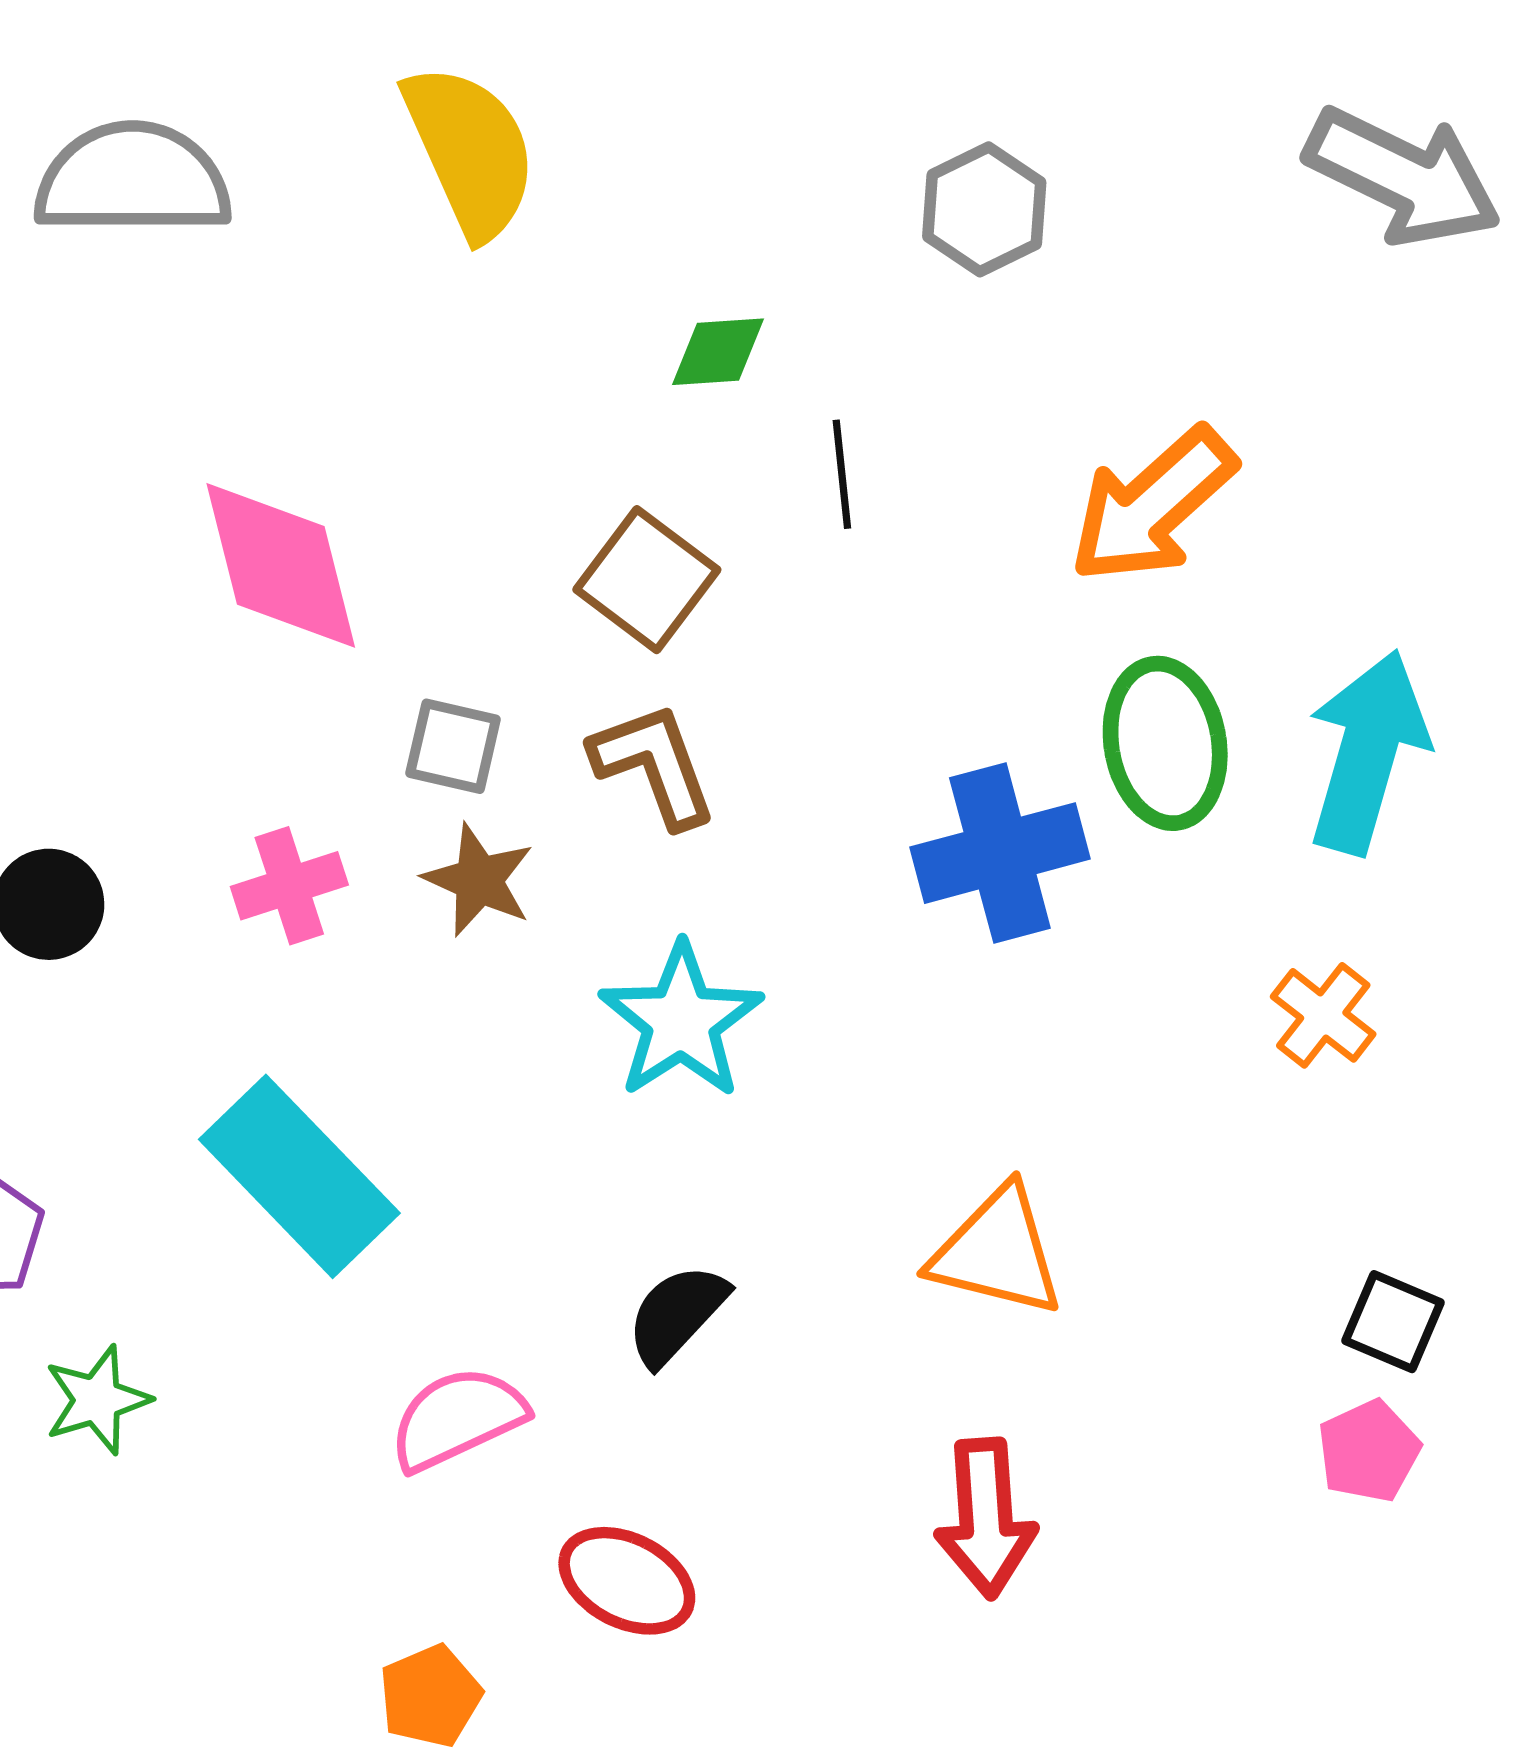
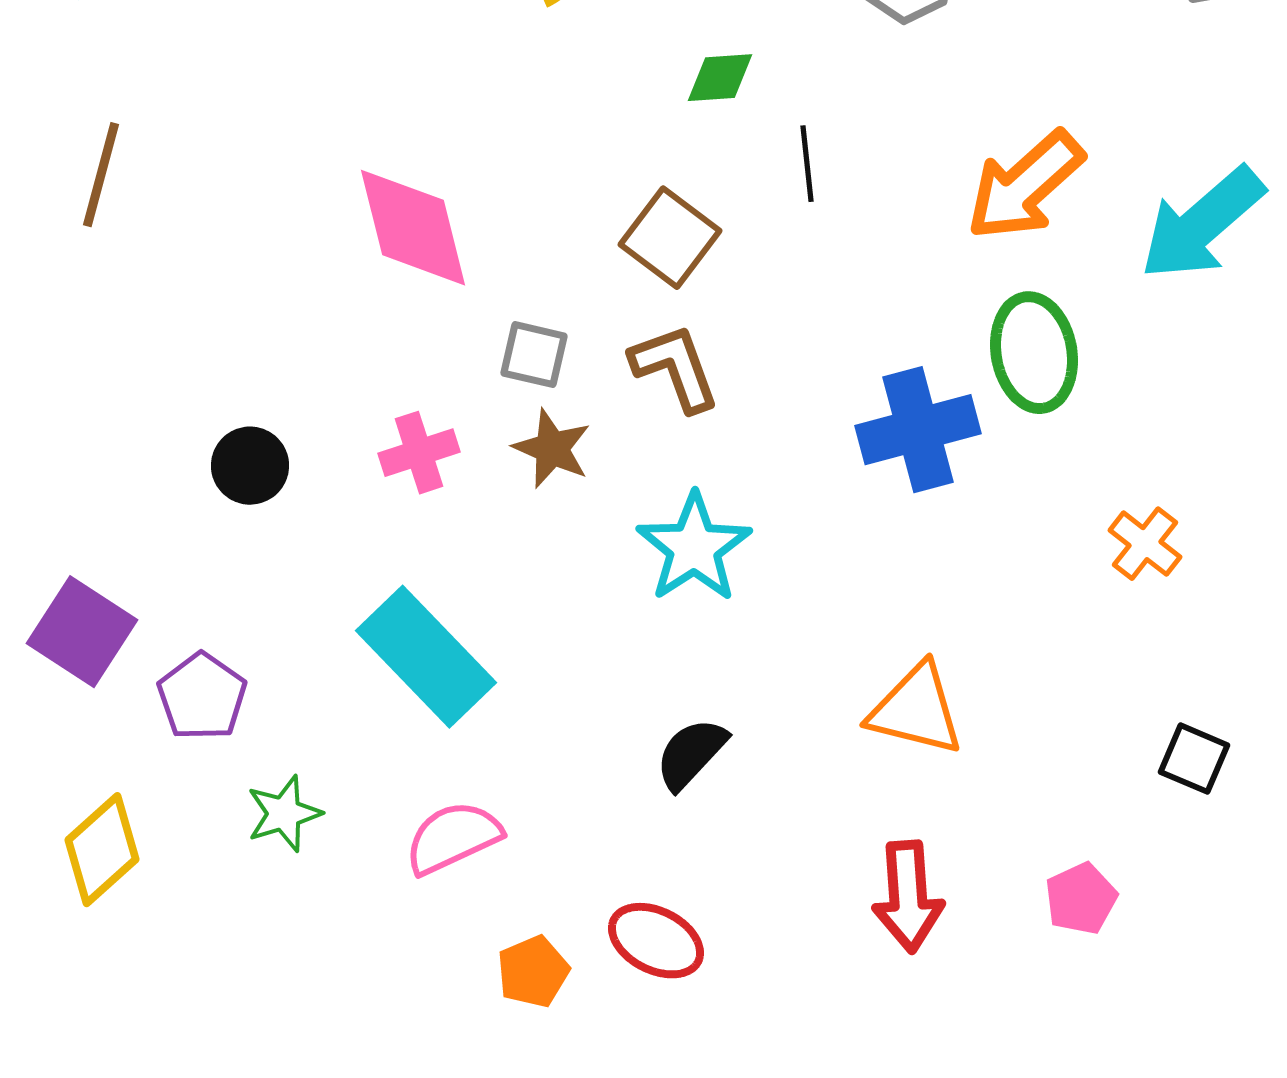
cyan arrow: (1367, 752) -> (1202, 224), moved, turned -147
pink semicircle: (457, 1418) -> (453, 838), moved
pink pentagon: (1369, 1451) -> (1081, 899), moved
orange pentagon: (430, 1696) -> (533, 972), moved

